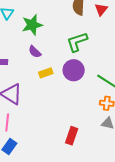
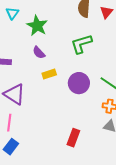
green star: (32, 25) -> (37, 26), turned -30
purple circle: (74, 70) -> (79, 83), moved

